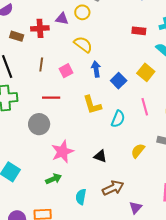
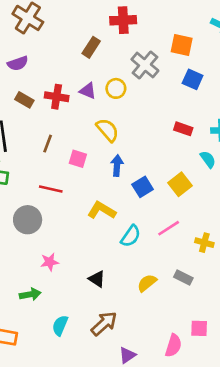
pink square: (66, 71) -> (78, 159), turned 32
yellow L-shape: (92, 105) -> (102, 210), turned 125
pink line: (145, 107) -> (169, 228), turned 60
pink star: (62, 152) -> (50, 262), size x0.6
brown arrow: (113, 188) -> (104, 324), turned -30

